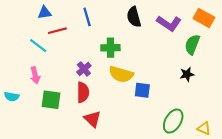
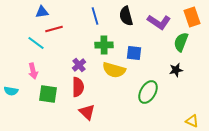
blue line: (87, 17) -> (95, 16), moved
orange rectangle: (204, 18) -> (192, 17), turned 42
blue square: (142, 90) -> (134, 53), moved
green ellipse: (173, 121) -> (148, 92), moved

